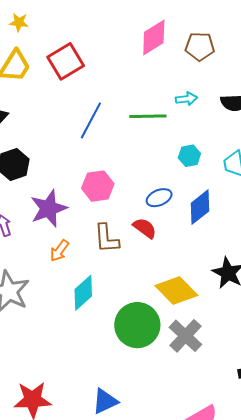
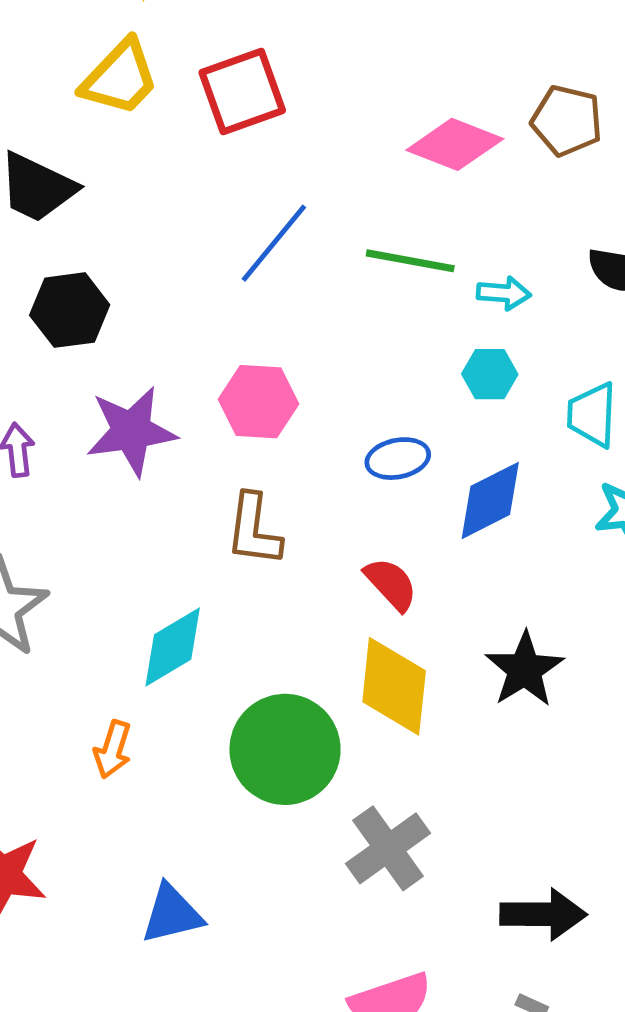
pink diamond: (154, 37) -> (455, 144), moved, turned 42
cyan arrow: (186, 99) -> (504, 293), moved
red semicircle: (145, 228) -> (391, 584), moved
orange arrow: (59, 251) -> (113, 749), moved, turned -30
yellow diamond: (176, 290) -> (394, 686), turned 39
gray cross: (185, 336) -> (388, 848), moved

